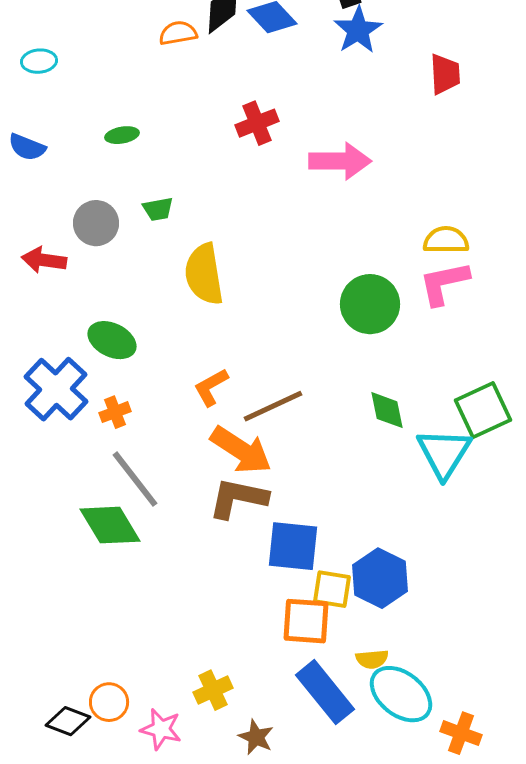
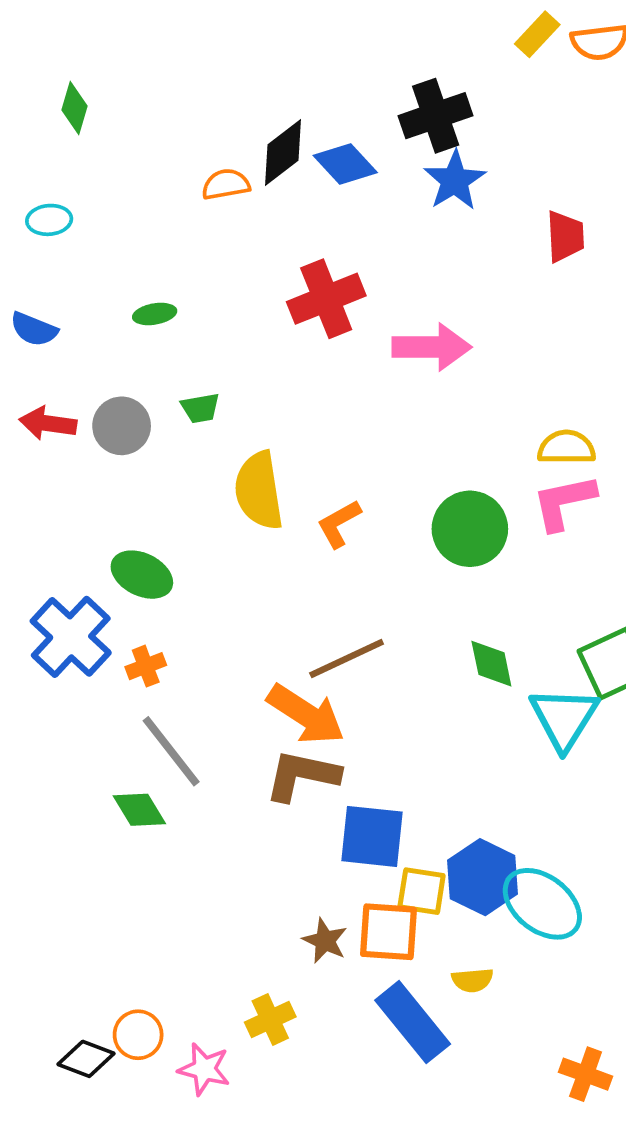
red cross: (257, 123) -> (326, 299), size x1.4
red arrow: (44, 260) -> (48, 423), moved
orange L-shape: (211, 387) -> (339, 524), moved
green diamond: (110, 525) -> (139, 810), size x0.7
cyan ellipse: (401, 694) -> (542, 904), moved
brown star: (256, 737) -> (325, 941), moved

